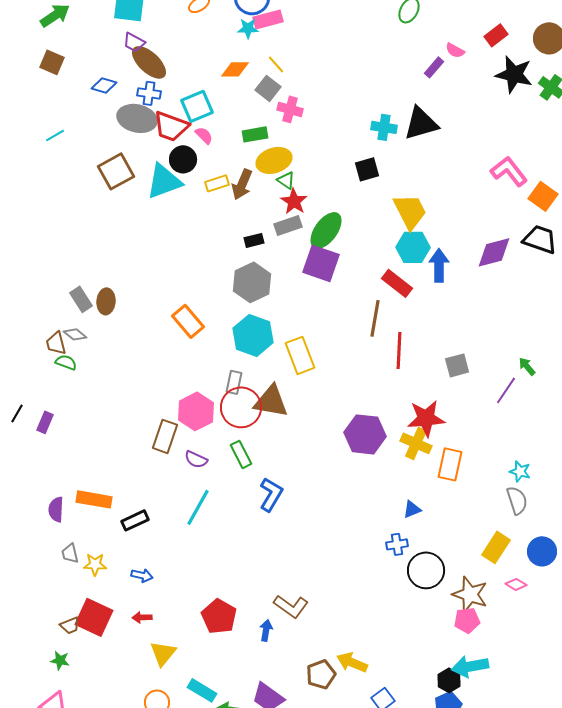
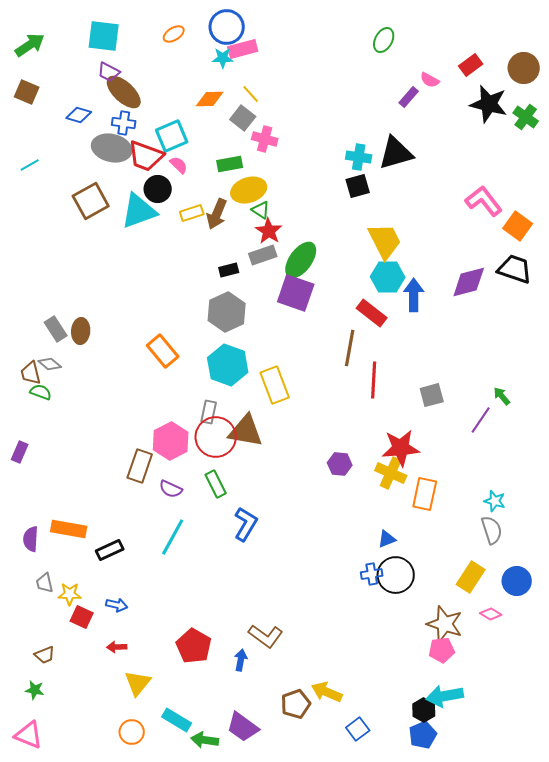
black square: (367, 169) -> (358, 186), moved
purple hexagon: (365, 434) -> (340, 464), size x0.6
black circle: (426, 570) -> (396, 575), moved
red square: (94, 617) -> (82, 617), moved, size x0.6

